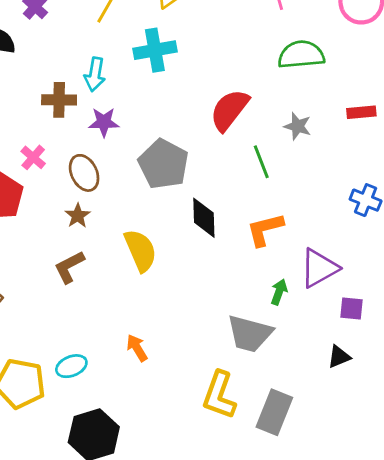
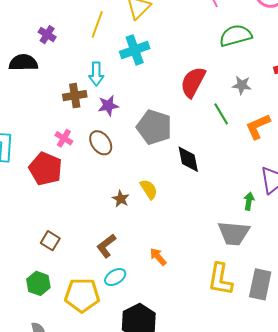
brown star: (78, 216) -> (121, 199), moved
orange L-shape: (265, 229) -> (258, 127), moved
yellow semicircle: (140, 250) -> (149, 189), size x0.7
brown L-shape: (69, 267) -> (106, 246), moved

